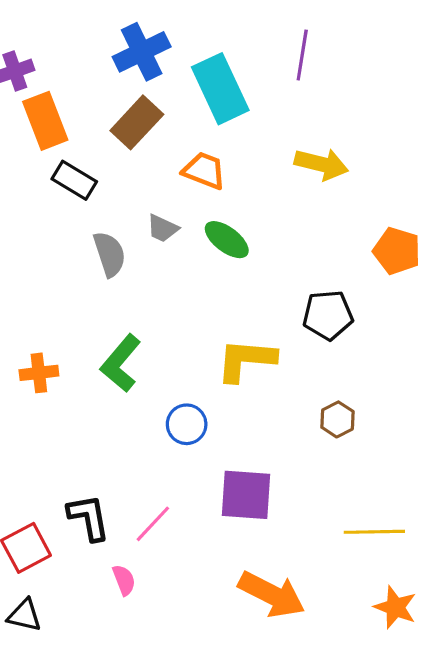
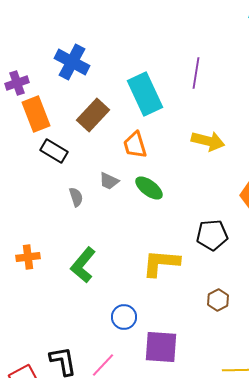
blue cross: (142, 52) -> (72, 62), moved, turned -36
orange trapezoid: (204, 171) -> (135, 145), turned -128
gray semicircle: (110, 254) -> (76, 197), size x0.7
orange cross: (39, 373) -> (28, 257), moved
blue circle: (187, 424) -> (124, 317), moved

